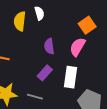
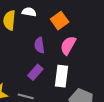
white semicircle: (39, 13) -> (29, 12), turned -64
orange square: (87, 25) -> (60, 21), moved

